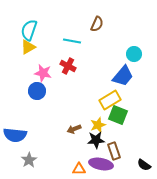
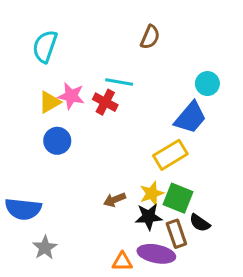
cyan line: (72, 41) -> (119, 82), moved
yellow triangle: (28, 47) -> (50, 102), moved
pink star: (43, 73) -> (71, 96), moved
green square: (118, 115) -> (178, 198), moved
black semicircle: (144, 165) -> (200, 223), moved

